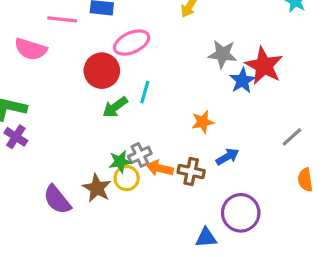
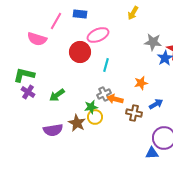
pink line: (62, 19) -> (56, 21), turned -66
green arrow: (115, 107) -> (57, 95), moved
gray cross: (140, 155) -> (104, 94), moved
orange arrow: (160, 168) -> (115, 99), moved
purple semicircle: (57, 200) -> (53, 130), turned -60
blue triangle: (206, 238) -> (152, 153), moved

